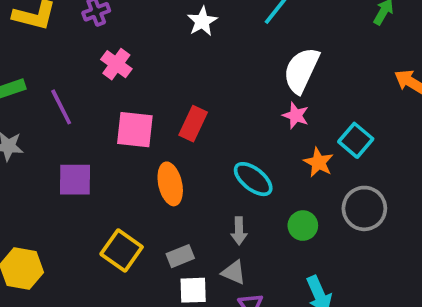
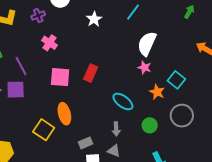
purple square: (75, 180) -> (16, 90), moved
orange ellipse: (170, 184) -> (64, 114), moved
yellow square: (122, 251) -> (44, 130), moved

